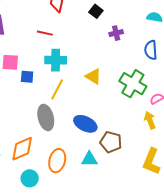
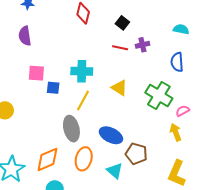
red line: (45, 33) -> (120, 48), moved
cyan triangle: (89, 159) -> (115, 171), turned 42
orange ellipse: (57, 161) -> (84, 159), moved

